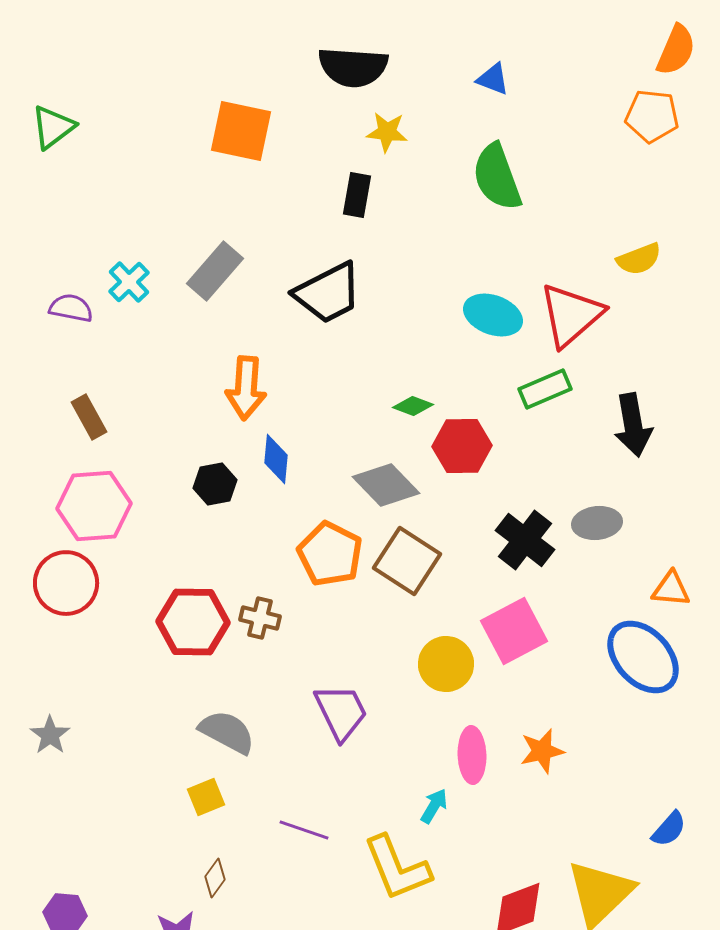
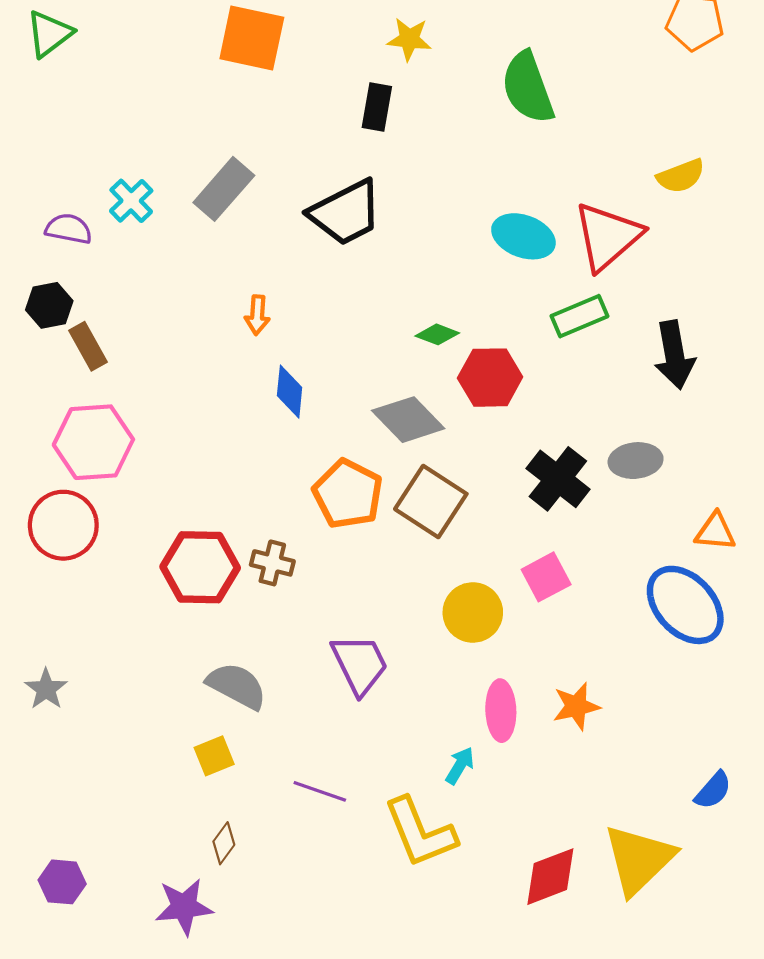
orange arrow: (246, 388) -> (257, 315), size x0.6
black hexagon: (215, 484) -> (49, 305), moved
pink square: (514, 631) -> (546, 577), size x0.7

